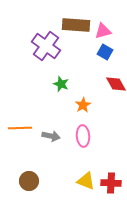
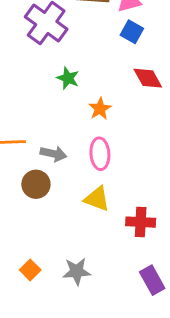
brown circle: (29, 181) -> (36, 184), moved
yellow triangle: (86, 181) -> (97, 199), moved

